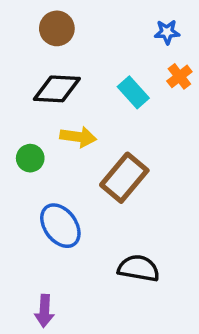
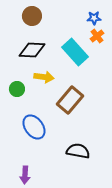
orange cross: (179, 76) -> (97, 36), moved
cyan rectangle: (133, 92) -> (75, 52), size x1.5

